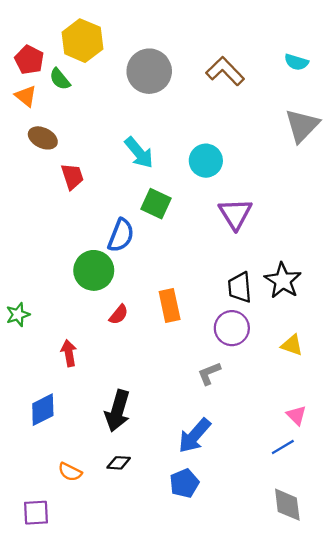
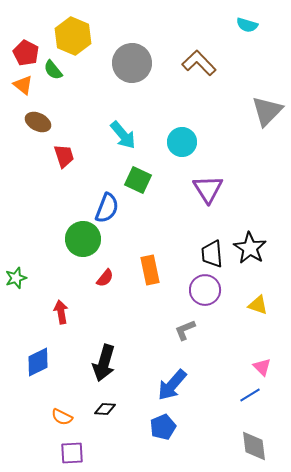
cyan semicircle: (296, 62) -> (247, 25), moved
purple square: (36, 513) -> (72, 453), moved

